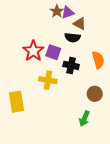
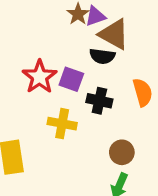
brown triangle: (80, 24) -> (114, 34), size x1.5
brown circle: (95, 94) -> (122, 152), moved

